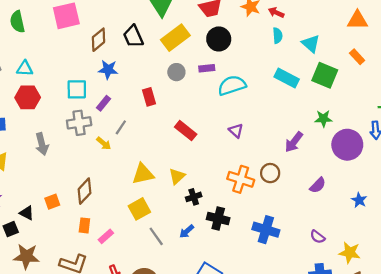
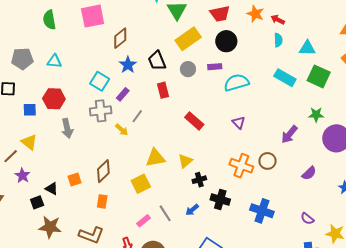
black trapezoid: (133, 36) -> (157, 61), moved
cyan triangle: (311, 44) -> (307, 48), turned -42
blue star: (108, 70) -> (128, 65), turned 30
cyan square: (77, 89) -> (100, 81), turned 30
red hexagon: (28, 97) -> (54, 99), moved
yellow square: (139, 209) -> (141, 184), moved
pink rectangle: (106, 236) -> (144, 221), moved

